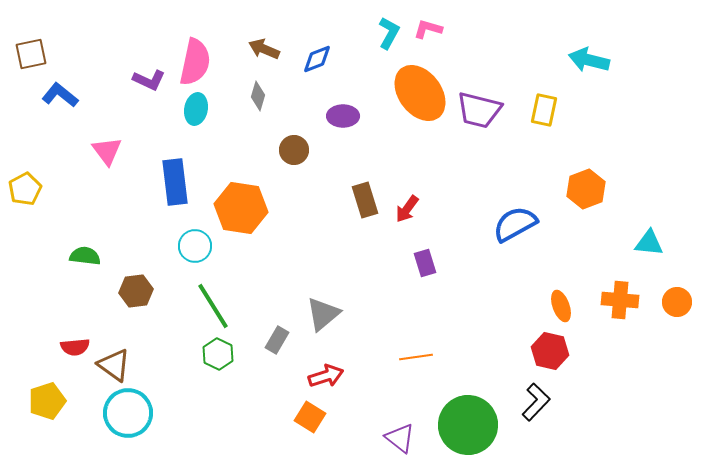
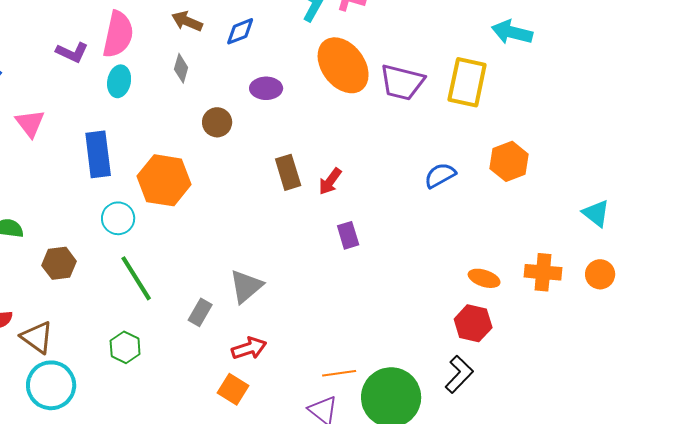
yellow rectangle: (544, 110) -> (467, 82), size x1.5
blue semicircle: (515, 224) -> (440, 175), moved, size x0.7
cyan triangle: (649, 243) -> (596, 213), moved, turned 32
orange ellipse: (561, 306) -> (484, 278), turned -52
green hexagon: (218, 354) -> (125, 347), moved
orange line: (416, 357) -> (339, 373), moved

